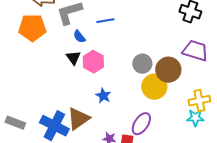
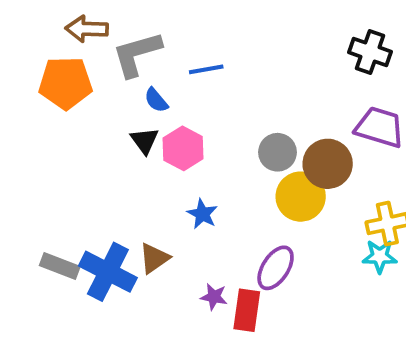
brown triangle: (78, 119) -> (154, 258), size x0.7
gray rectangle: (15, 123) -> (60, 266), moved

